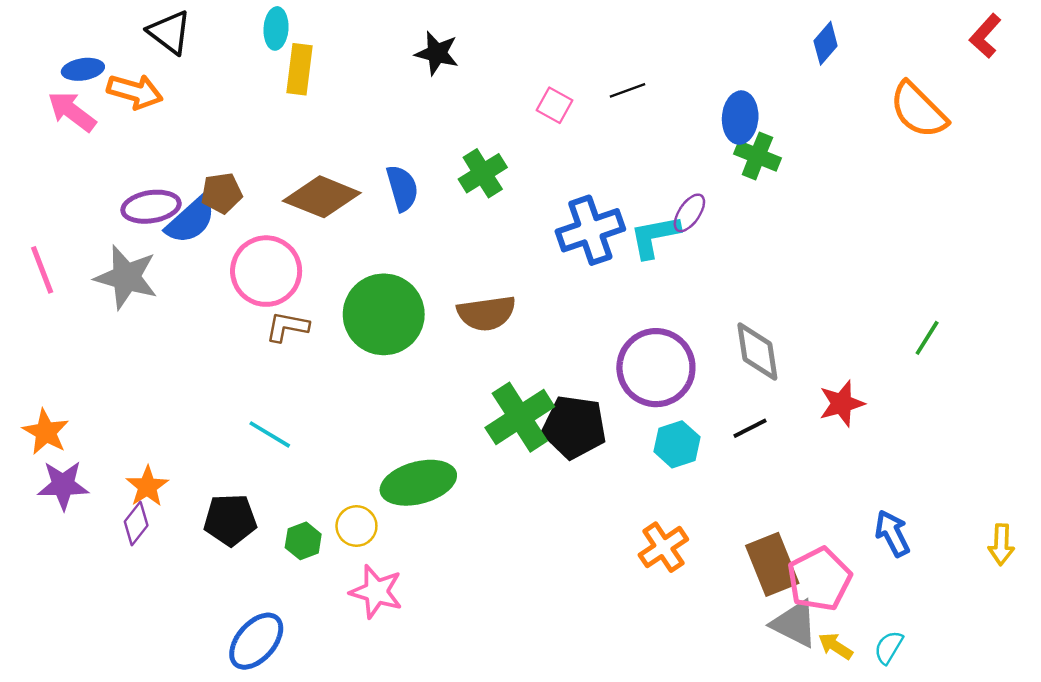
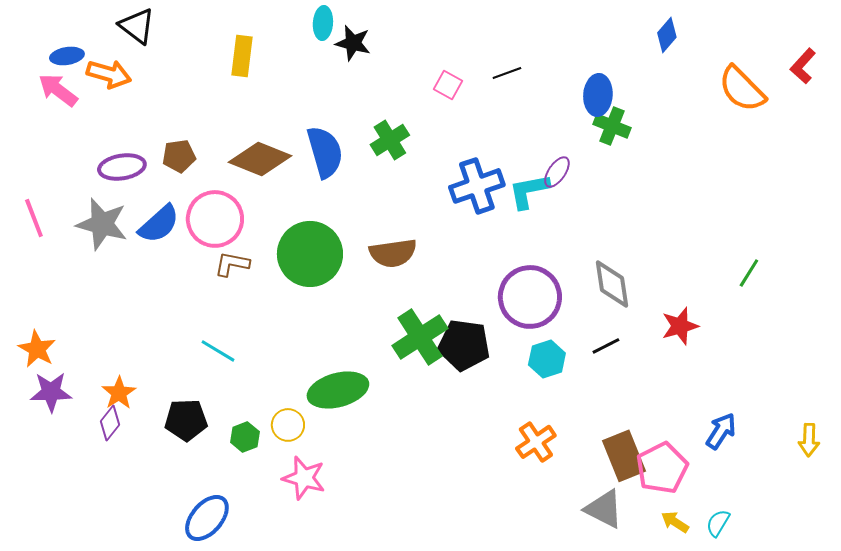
cyan ellipse: (276, 28) -> (323, 23), moved
red L-shape: (985, 36) -> (803, 66), moved
blue semicircle: (402, 188) -> (325, 152), size x1.4
blue semicircle: (191, 220) -> (159, 224), moved
blue arrow: (892, 533) -> (721, 431), turned 60
gray triangle: (795, 624) -> (604, 509), moved

